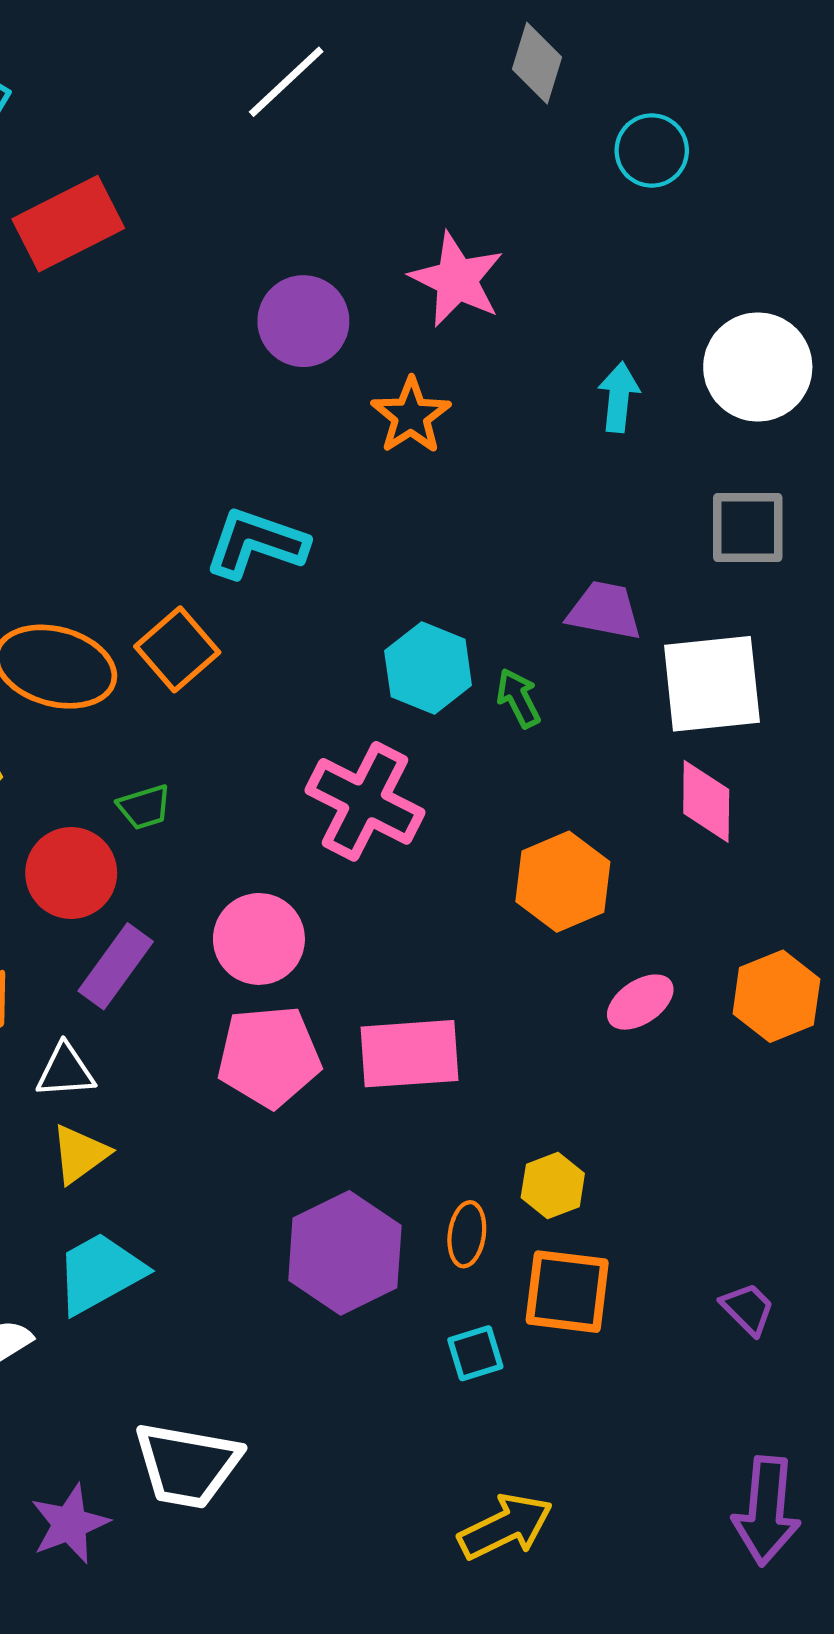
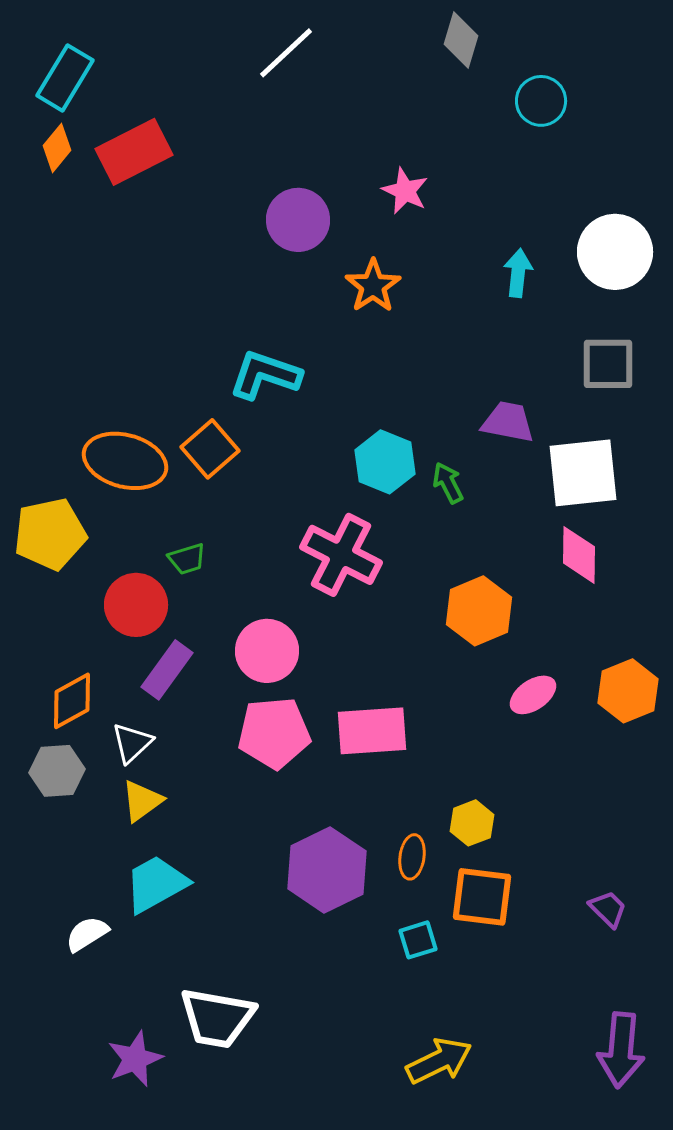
pink star: (457, 280) -> (405, 191), size x0.7
white triangle: (65, 1071) -> (132, 743), turned -39

